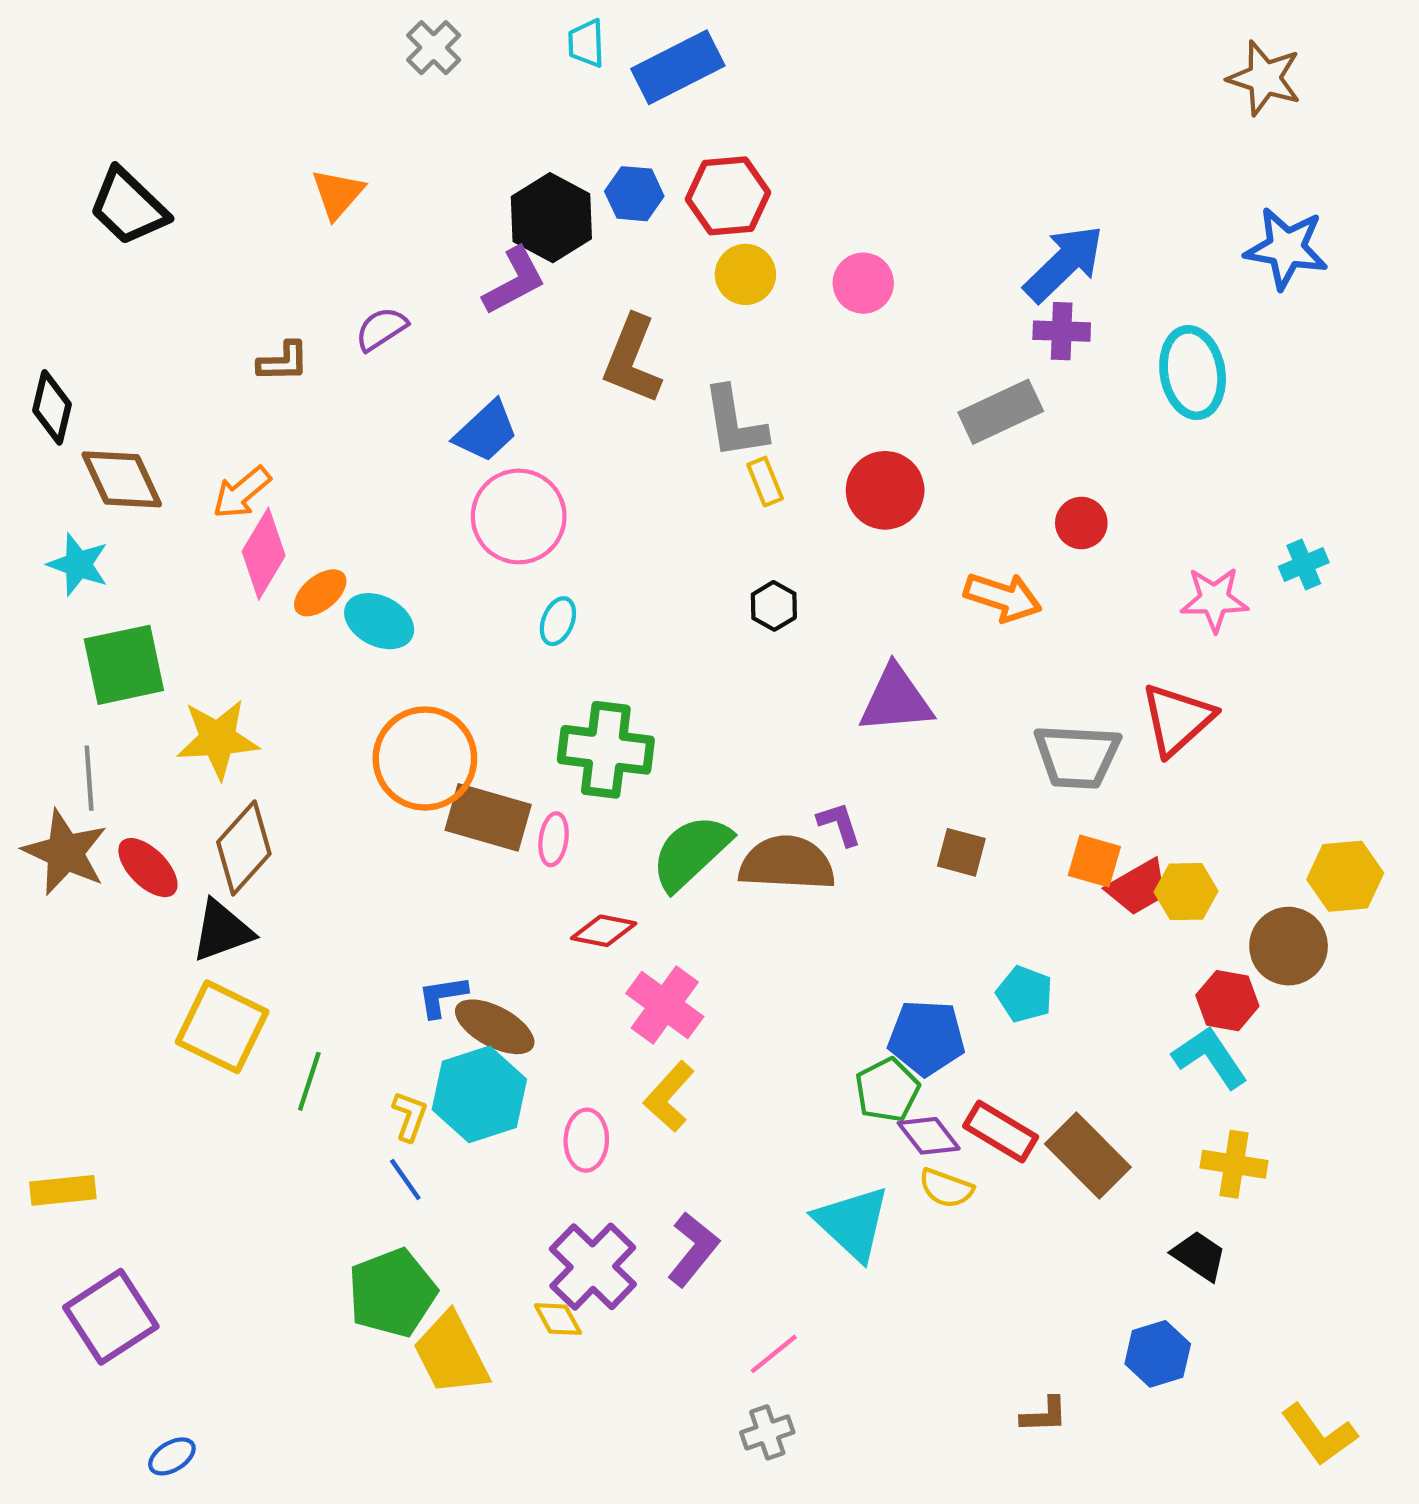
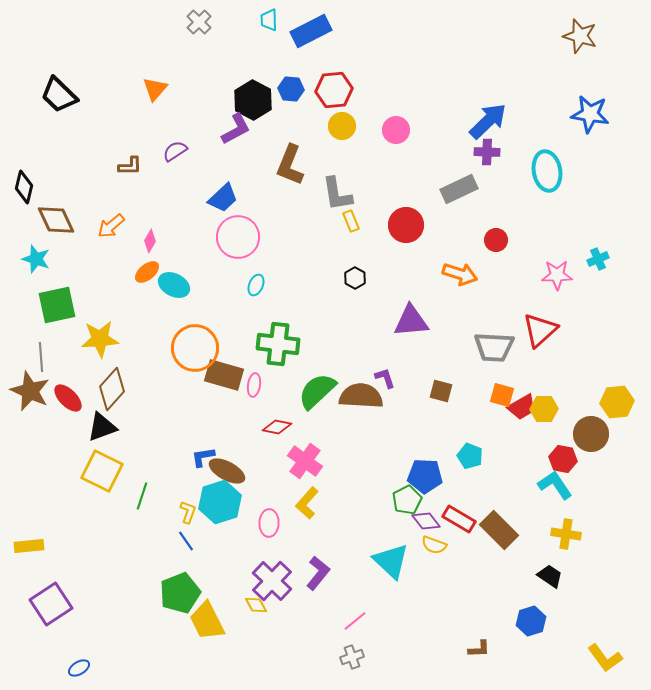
pink diamond: (264, 554) -> (150, 241), moved, size x0.6

